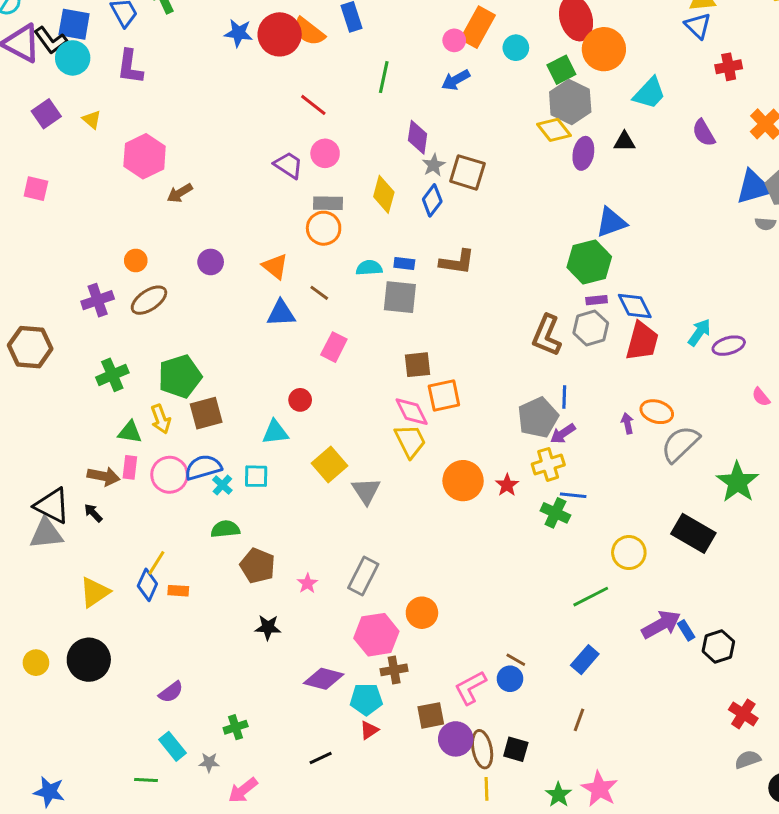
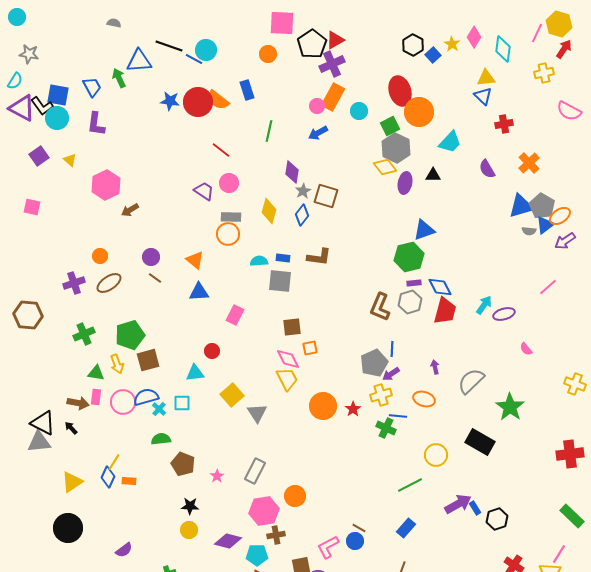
brown line: (319, 293) -> (155, 278), moved
orange square: (444, 396) -> (310, 348), size x0.7
orange ellipse: (657, 412) -> (424, 399), moved
yellow circle: (36, 663) -> (189, 530), moved

